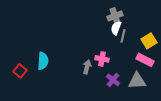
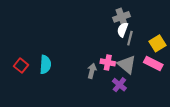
red square: (20, 71) -> (21, 66), moved
gray triangle: (137, 81) -> (127, 65), moved, turned 42

